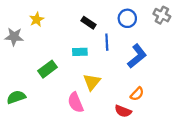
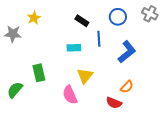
green rectangle: (47, 69) -> (39, 73), moved, turned -66
green semicircle: (16, 97) -> (15, 90), turned -30

